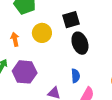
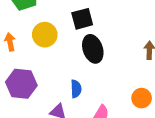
blue semicircle: (76, 76) -> (76, 89), moved

